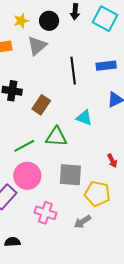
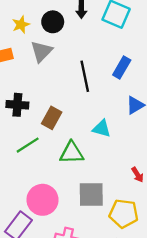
blue rectangle: (106, 66) -> (122, 67), turned -48
green line: (24, 146) -> (28, 145), moved

